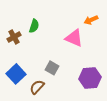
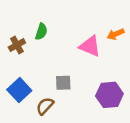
orange arrow: (91, 20) -> (116, 34), moved
gray square: (52, 68) -> (63, 83), turned -32

